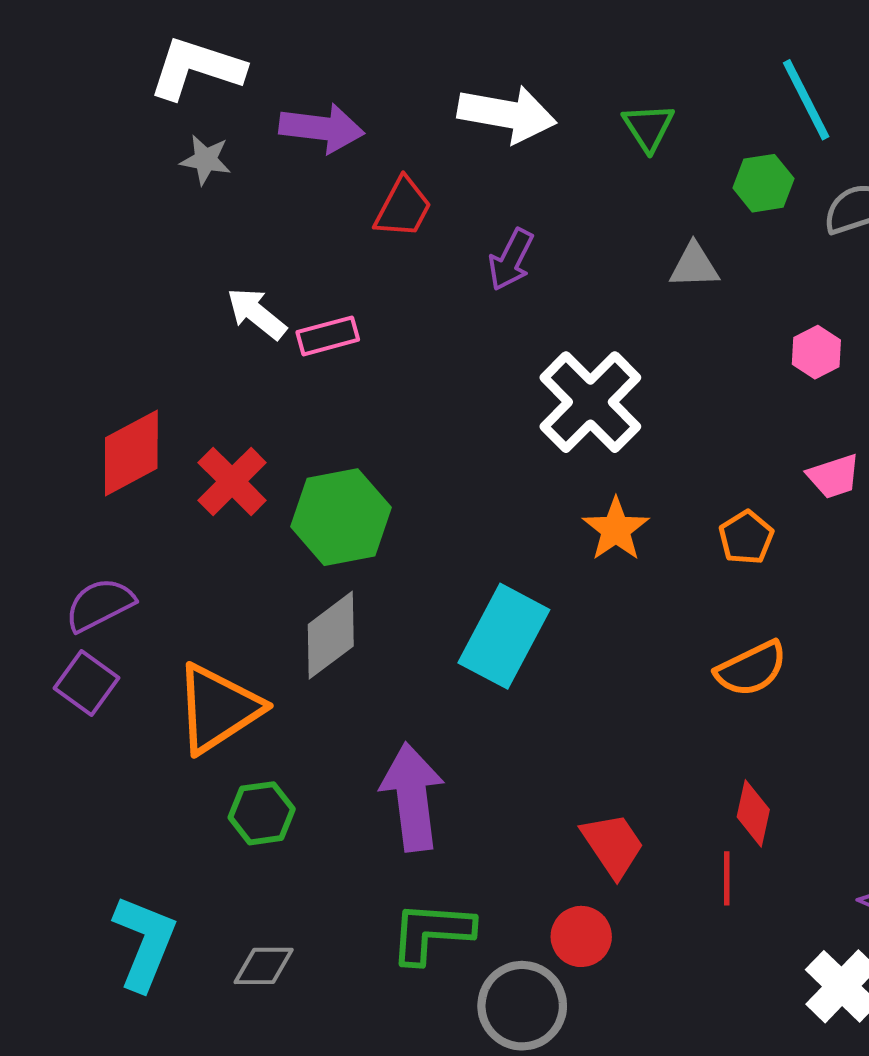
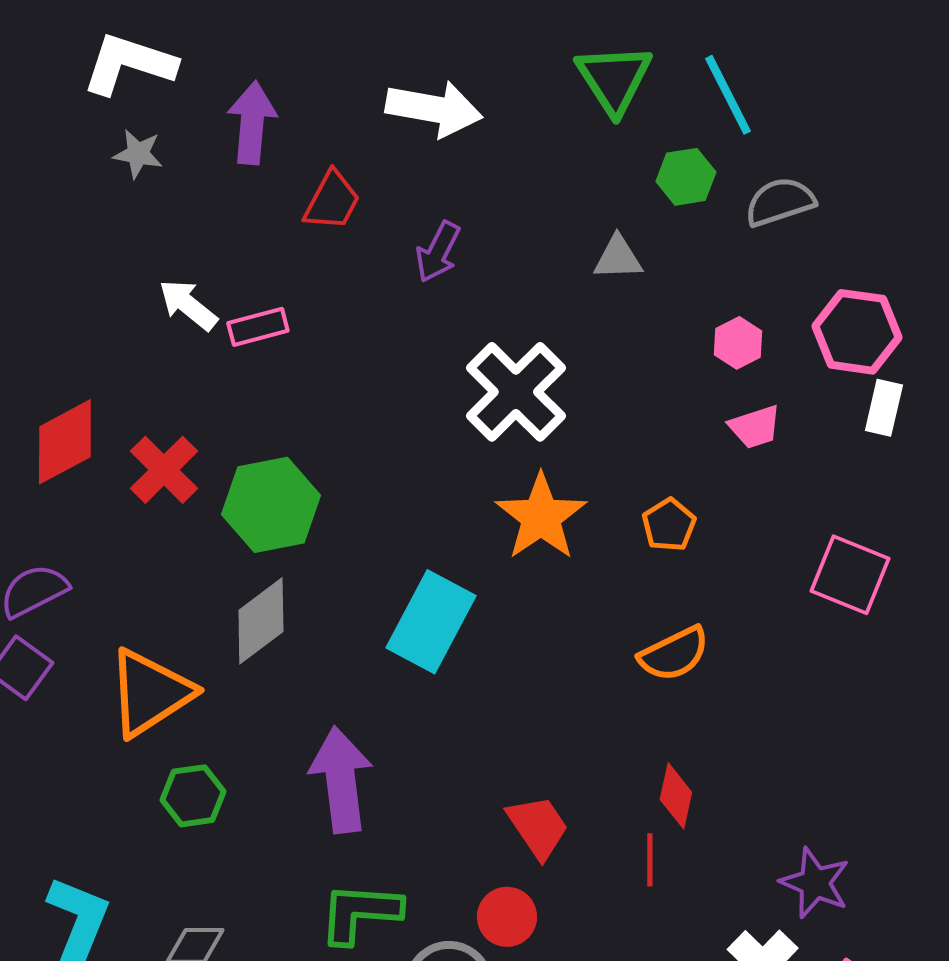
green triangle: (648, 127) -> (614, 79), moved, size x1.5
purple arrow: (322, 128) -> (252, 123), turned -92
pink trapezoid: (834, 476) -> (755, 427), moved
orange star: (616, 529) -> (541, 517), size x1.4

